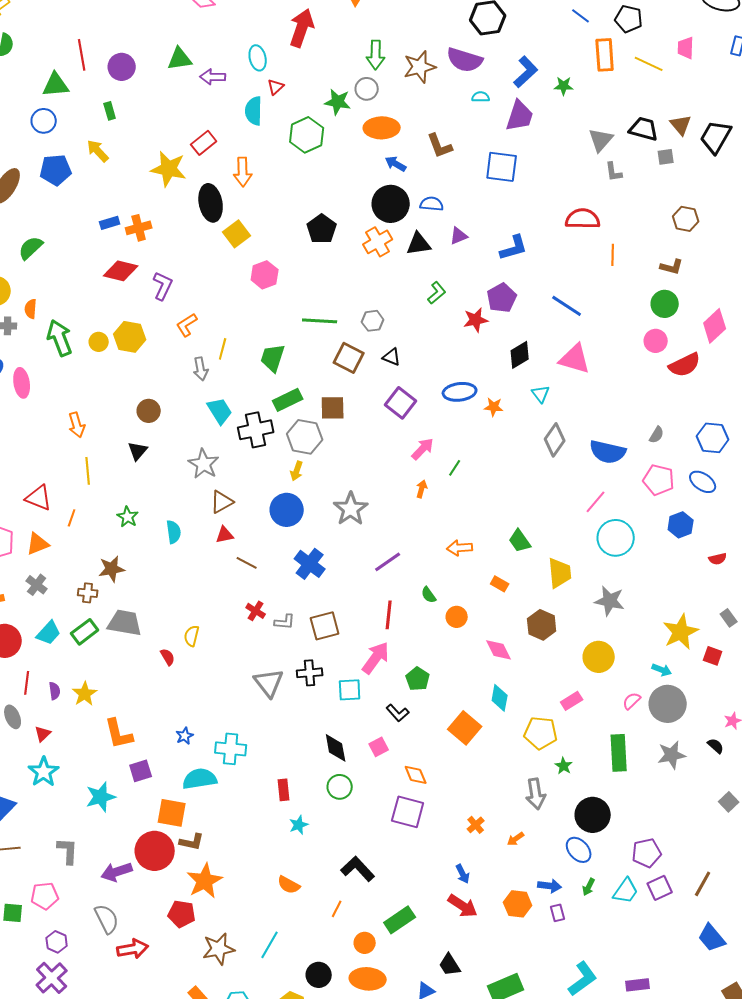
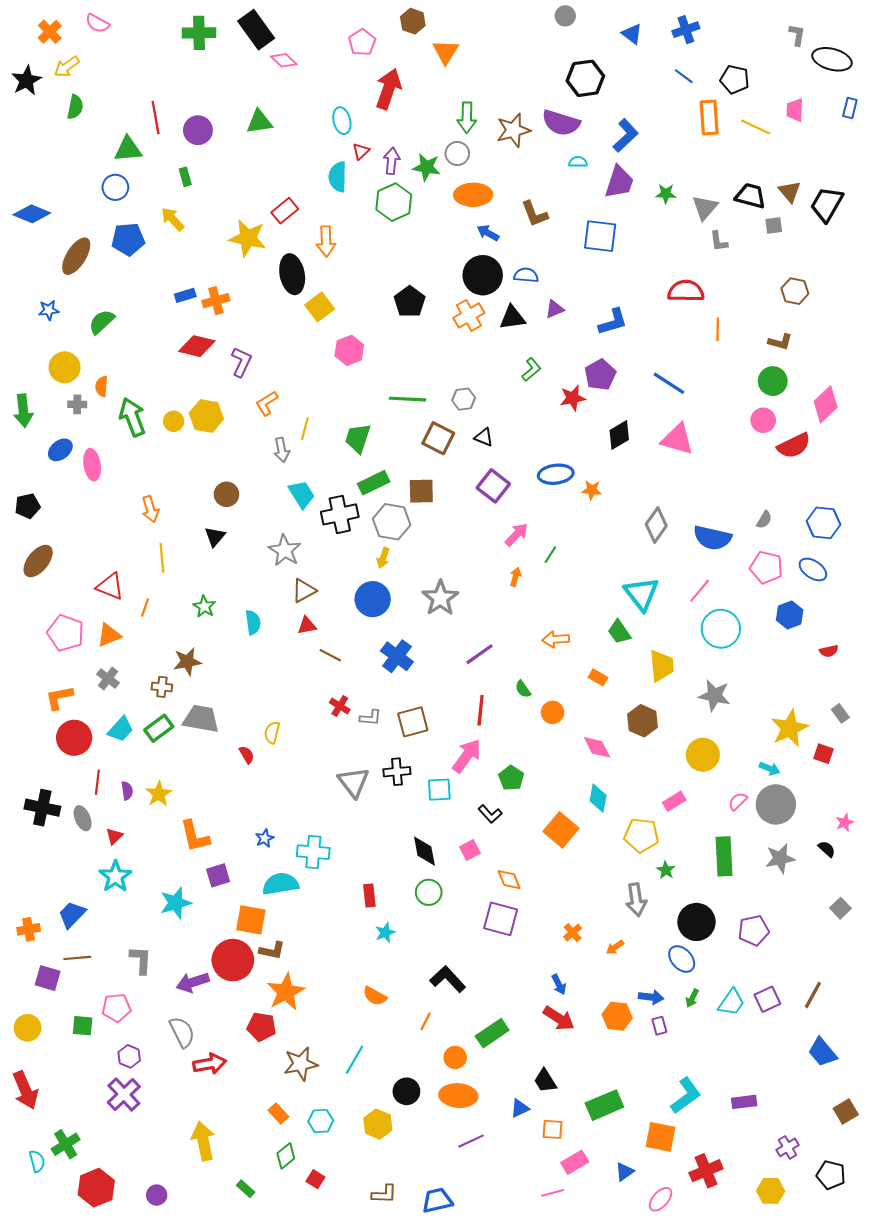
purple arrow: (213, 77) -> (392, 161), moved, turned 95
green star: (564, 86) -> (666, 194), moved
cyan triangle: (541, 394) -> (641, 594), moved, size x1.8
purple pentagon: (647, 853) -> (754, 930), moved

